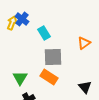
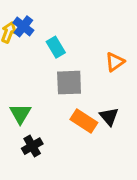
orange rectangle: (49, 77) -> (84, 121), moved
black triangle: (85, 87) -> (109, 117), moved

